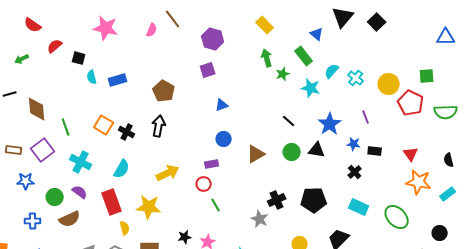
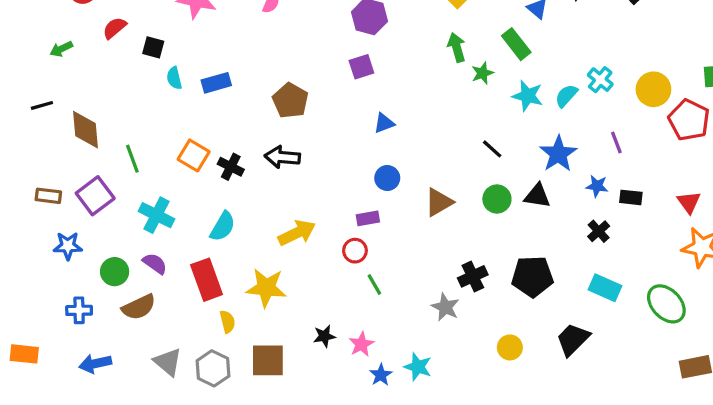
cyan semicircle: (332, 71) -> (566, 96), moved
black arrow: (159, 126) -> (282, 157), turned -95

